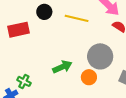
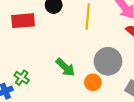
yellow line: (77, 18) -> (88, 17), turned 75
green arrow: (62, 67) -> (65, 67), turned 60

